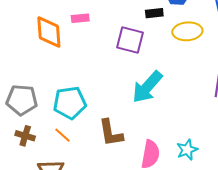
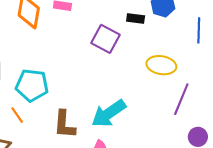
yellow ellipse: (187, 31) -> (161, 65), moved
cyan arrow: (147, 87) -> (109, 113), moved

